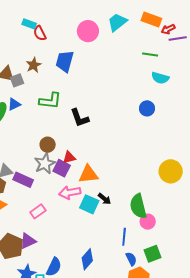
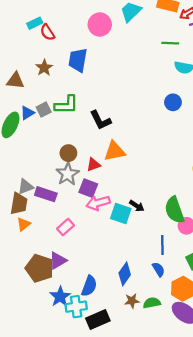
cyan rectangle: (29, 24) -> (35, 23), turned -40
gray square: (17, 80) -> (44, 110), moved
purple square: (62, 168) -> (88, 188), moved
orange triangle: (88, 174) -> (115, 151), moved
blue semicircle: (131, 259) -> (158, 269), moved

